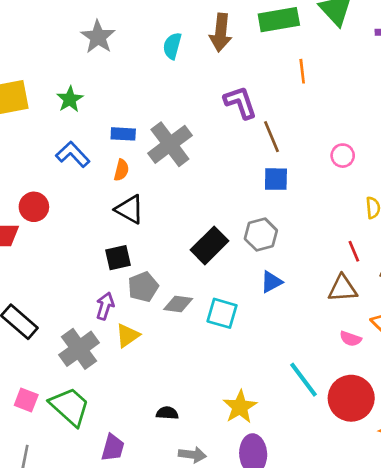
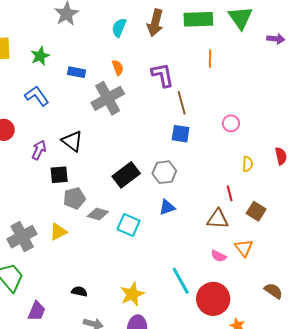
blue rectangle: (123, 134) -> (77, 72), moved
orange semicircle: (121, 170) -> (118, 68), moved, turned -42
purple arrow: (105, 306) -> (39, 150), moved

